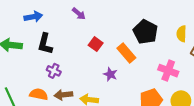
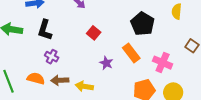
yellow semicircle: (182, 34) -> (177, 11), moved
orange rectangle: (126, 53) -> (131, 53), moved

